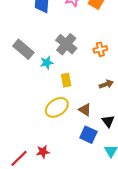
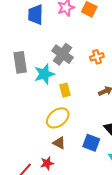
gray rectangle: (23, 49) -> (20, 62), turned 45
cyan star: (47, 63) -> (44, 74), size x1.5
brown triangle: (85, 110) -> (59, 143), moved

